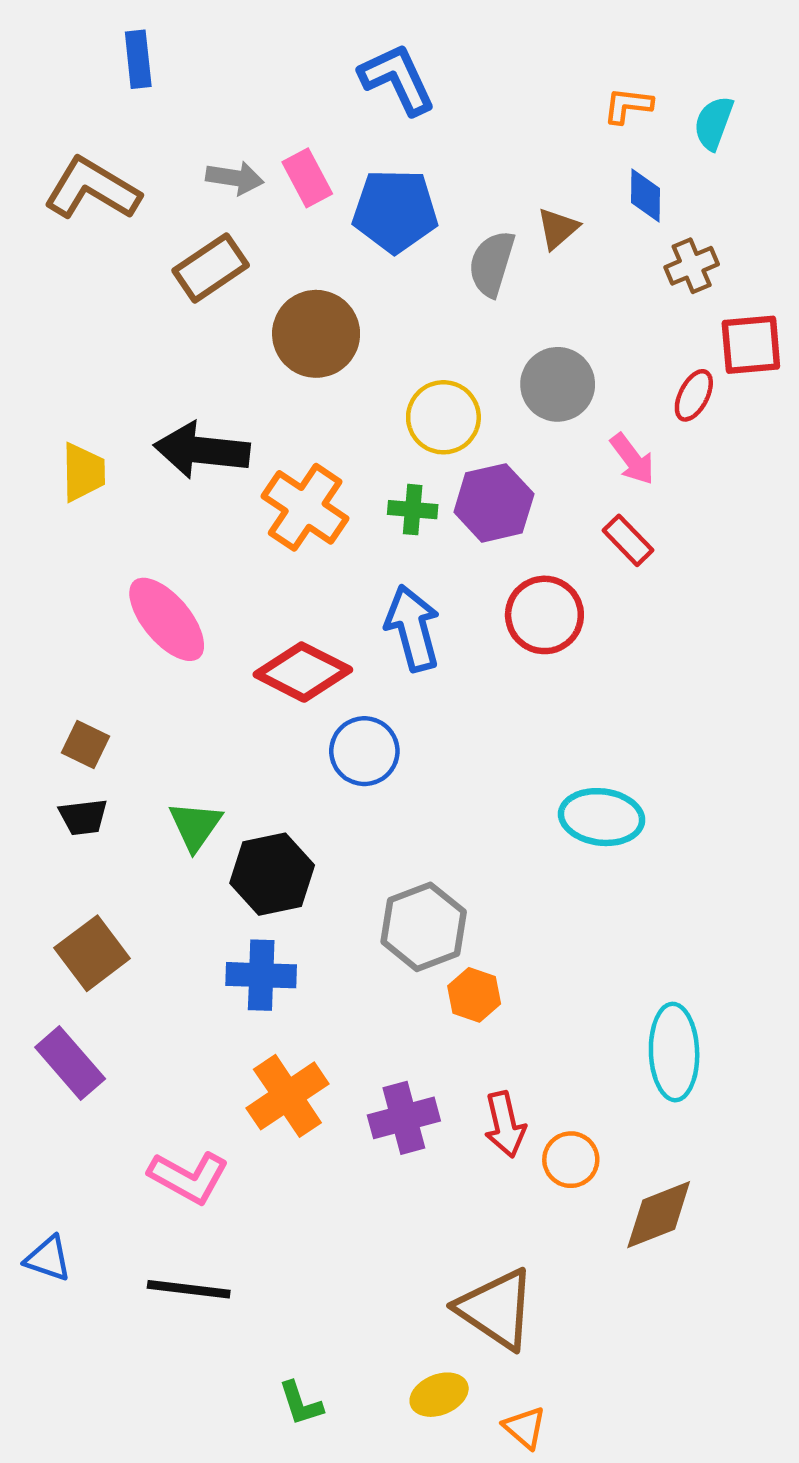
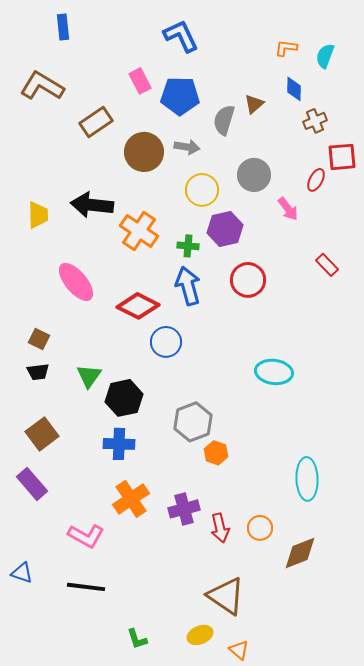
gray arrow: (235, 178) -> (187, 147), moved
green cross: (413, 510) -> (188, 246), moved
red rectangle: (628, 540) -> (327, 265), moved
red arrow: (505, 1125) -> (220, 528), moved

